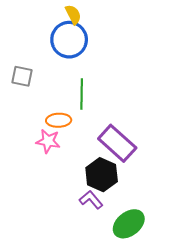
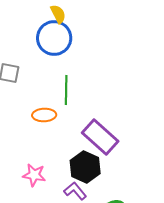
pink star: (48, 141) -> (34, 175), moved

